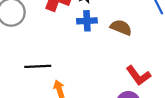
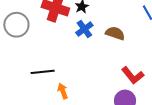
blue cross: (87, 21) -> (84, 29), turned -30

